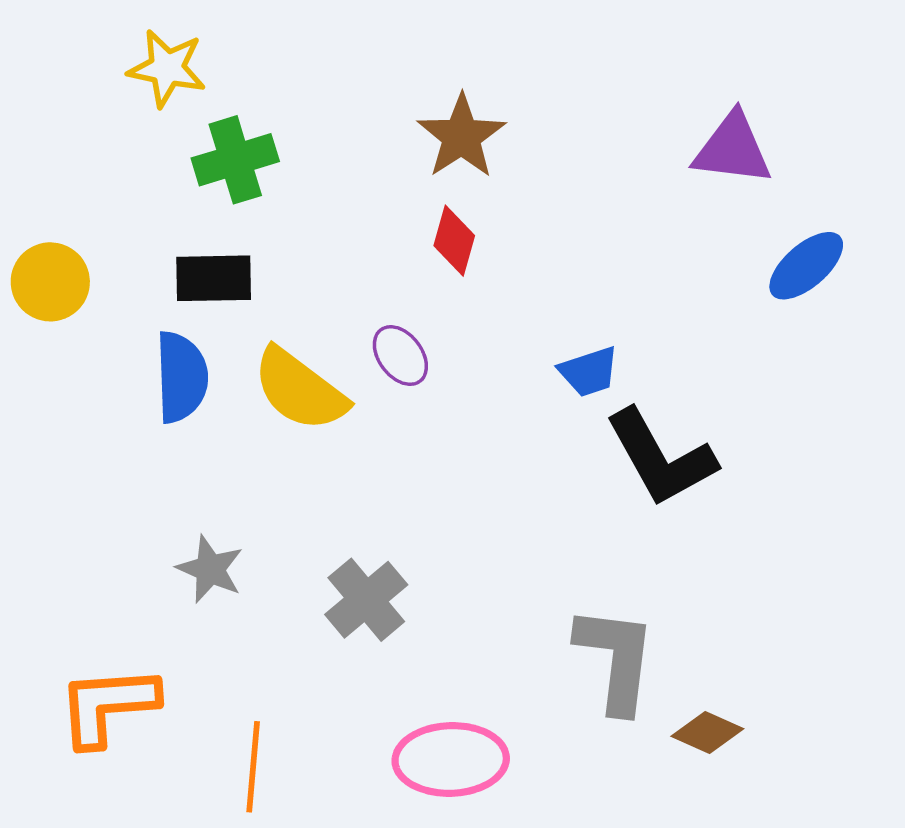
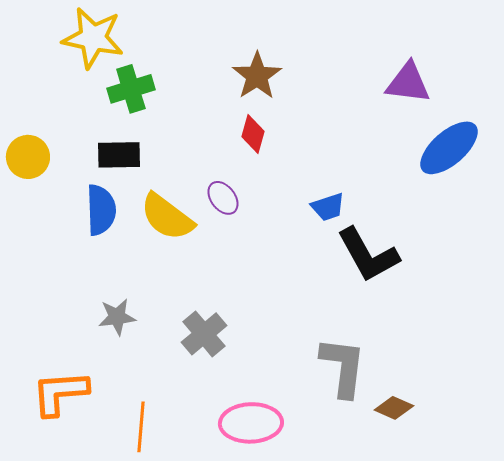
yellow star: (167, 68) -> (93, 38), size x1.4
blue ellipse: (806, 266) -> (449, 148), size x1.4
gray star: (210, 569) -> (117, 317), turned -30

